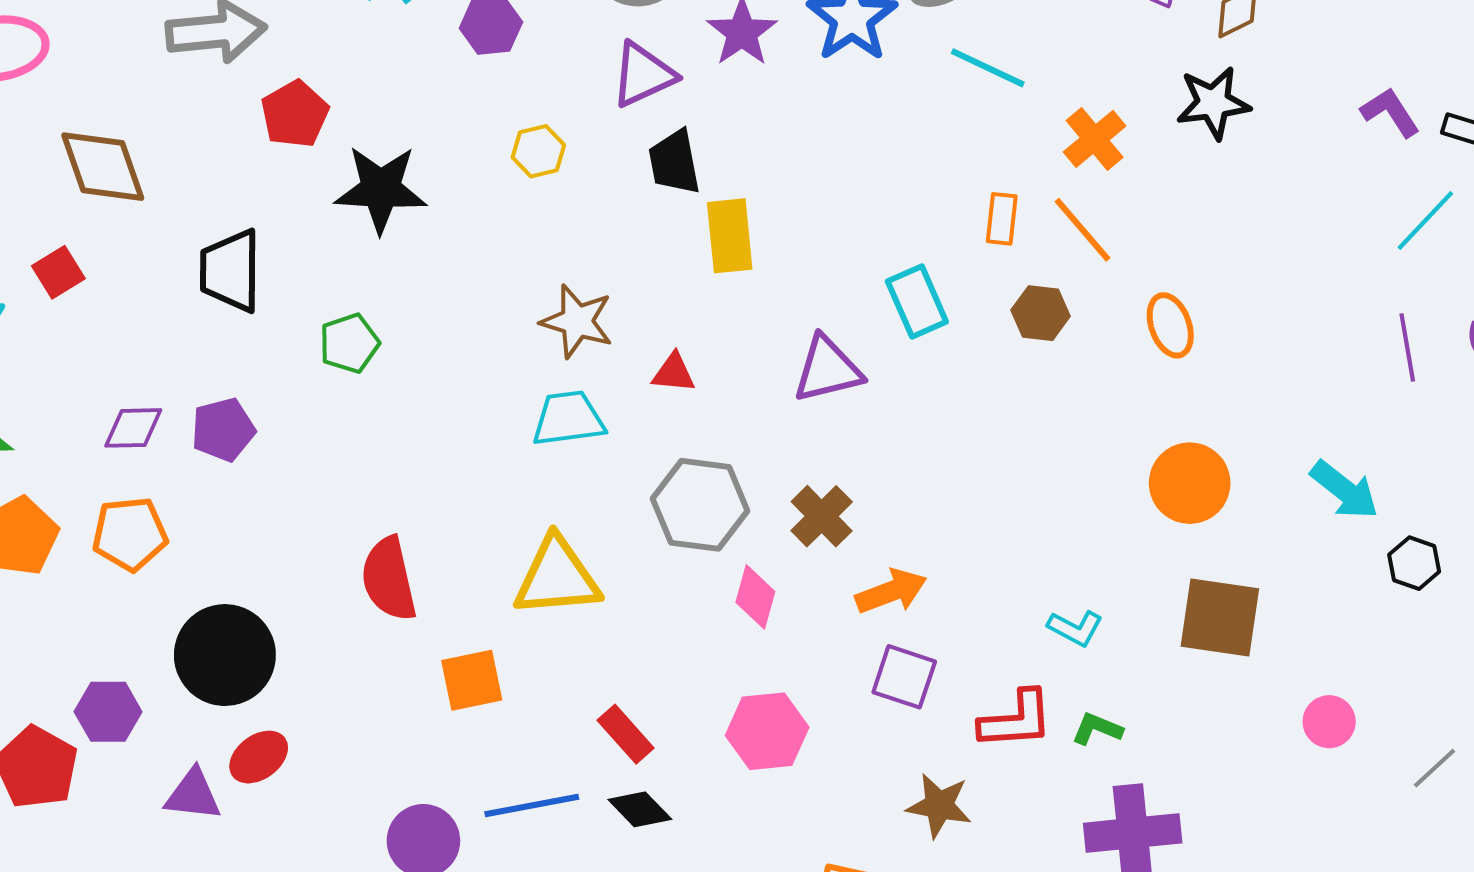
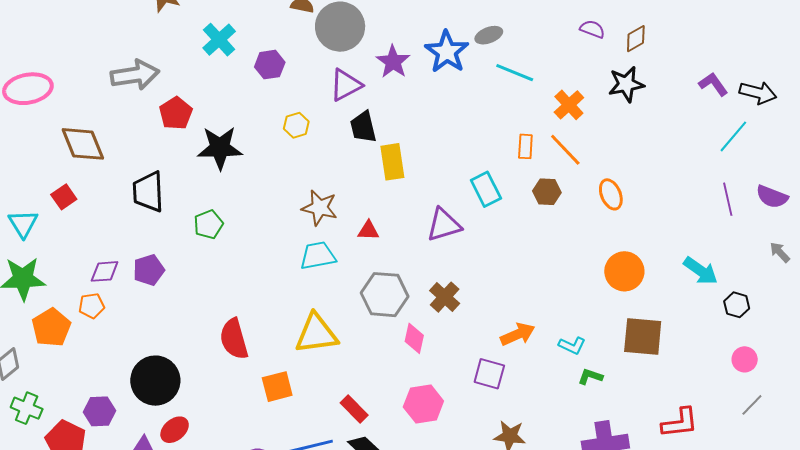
orange pentagon: (130, 534) -> (92, 306), moved, size x0.7
orange arrow: (891, 591) -> (518, 334), moved
red L-shape: (1016, 720) -> (680, 423), moved
pink circle: (1329, 722) -> (745, 359), moved
green L-shape: (1097, 729) -> (590, 377), moved

